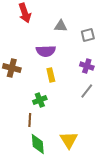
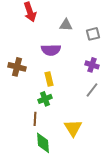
yellow rectangle: (51, 75) -> (49, 79), moved
yellow triangle: (69, 140) -> (73, 128), moved

